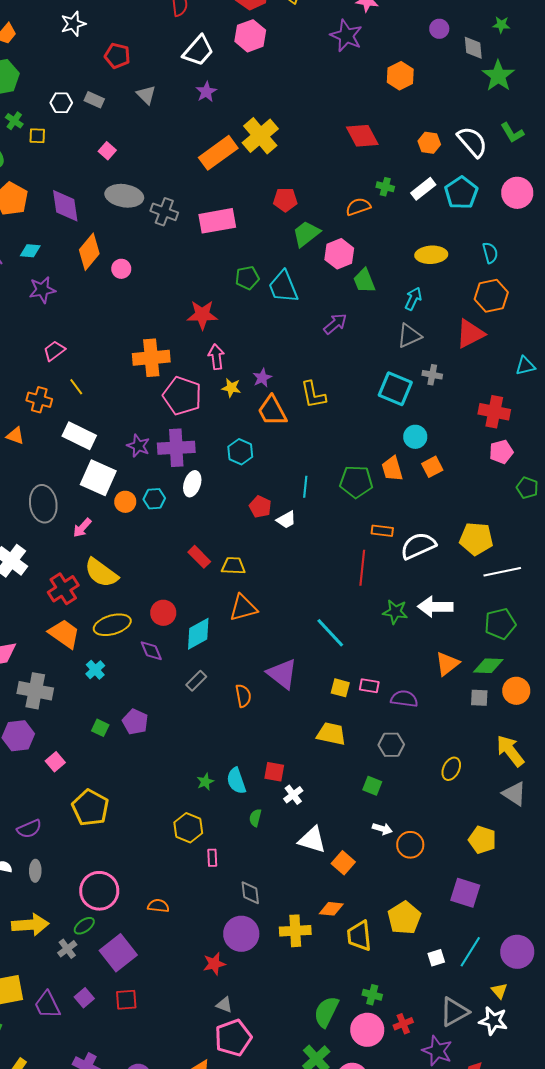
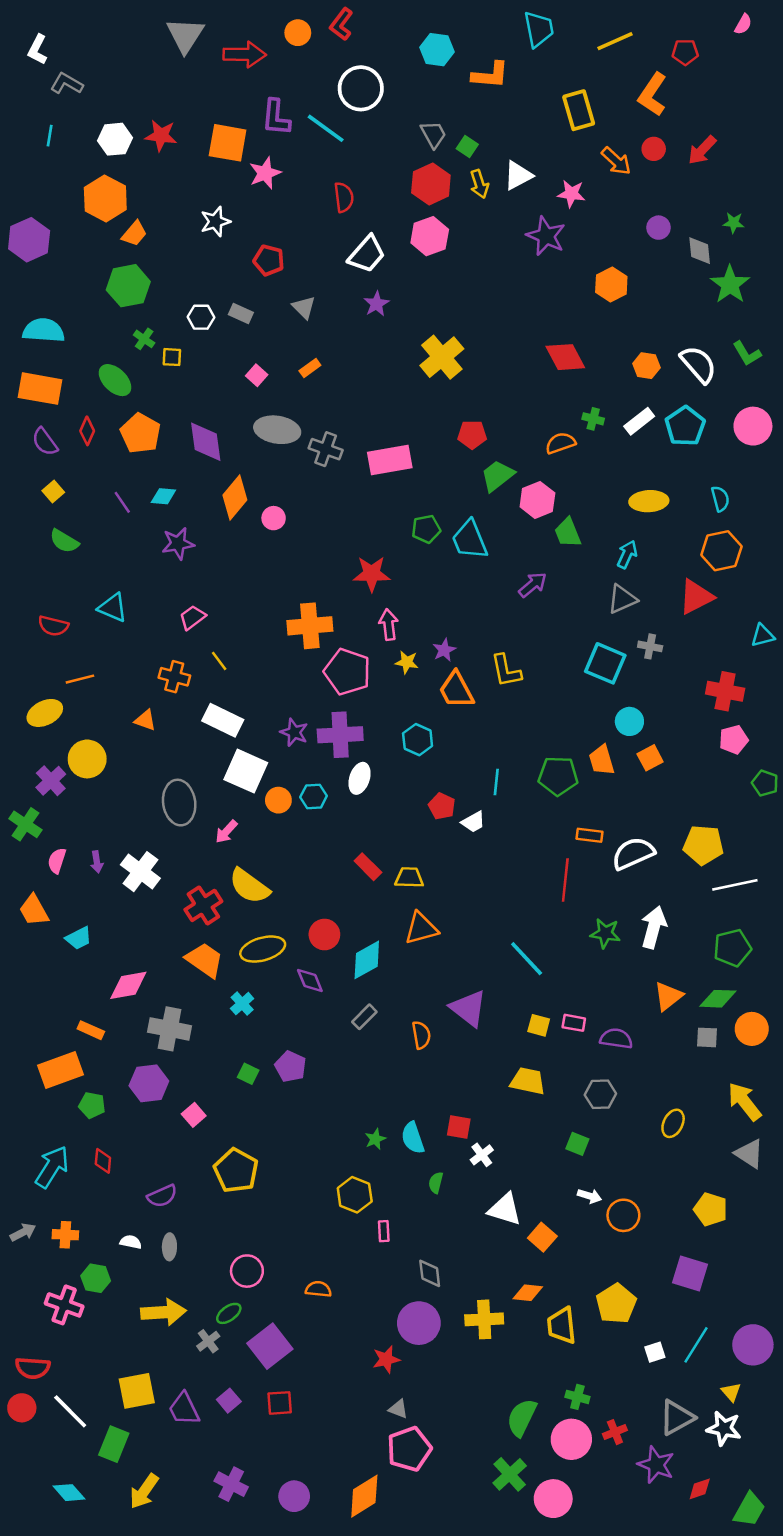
orange rectangle: (218, 153) -> (310, 368), moved, size x0.5
white arrow: (435, 607) -> (654, 927), turned 104
pink circle: (99, 891) -> (247, 1271), size x0.7

